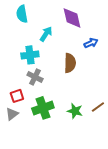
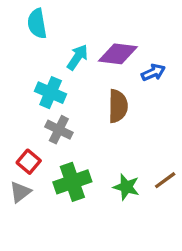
purple diamond: (72, 18) -> (118, 54), moved, turned -70
cyan cross: (30, 55) -> (51, 93), turned 30
red square: (17, 96) -> (29, 162), turned -32

